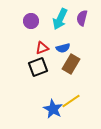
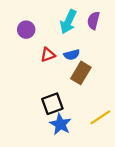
purple circle: (31, 21) -> (26, 30), moved
black square: (38, 67) -> (52, 104), moved
yellow line: (71, 101) -> (100, 117), moved

